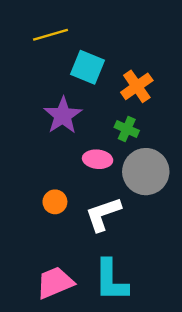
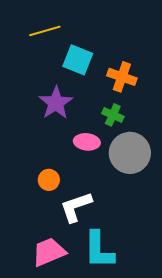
orange cross: (137, 86) -> (122, 77), turned -36
white L-shape: (103, 214) -> (76, 207), moved

